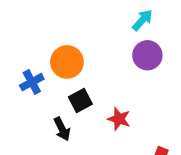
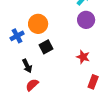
red star: (119, 119) -> (83, 57), moved
black arrow: (62, 129) -> (27, 66), moved

